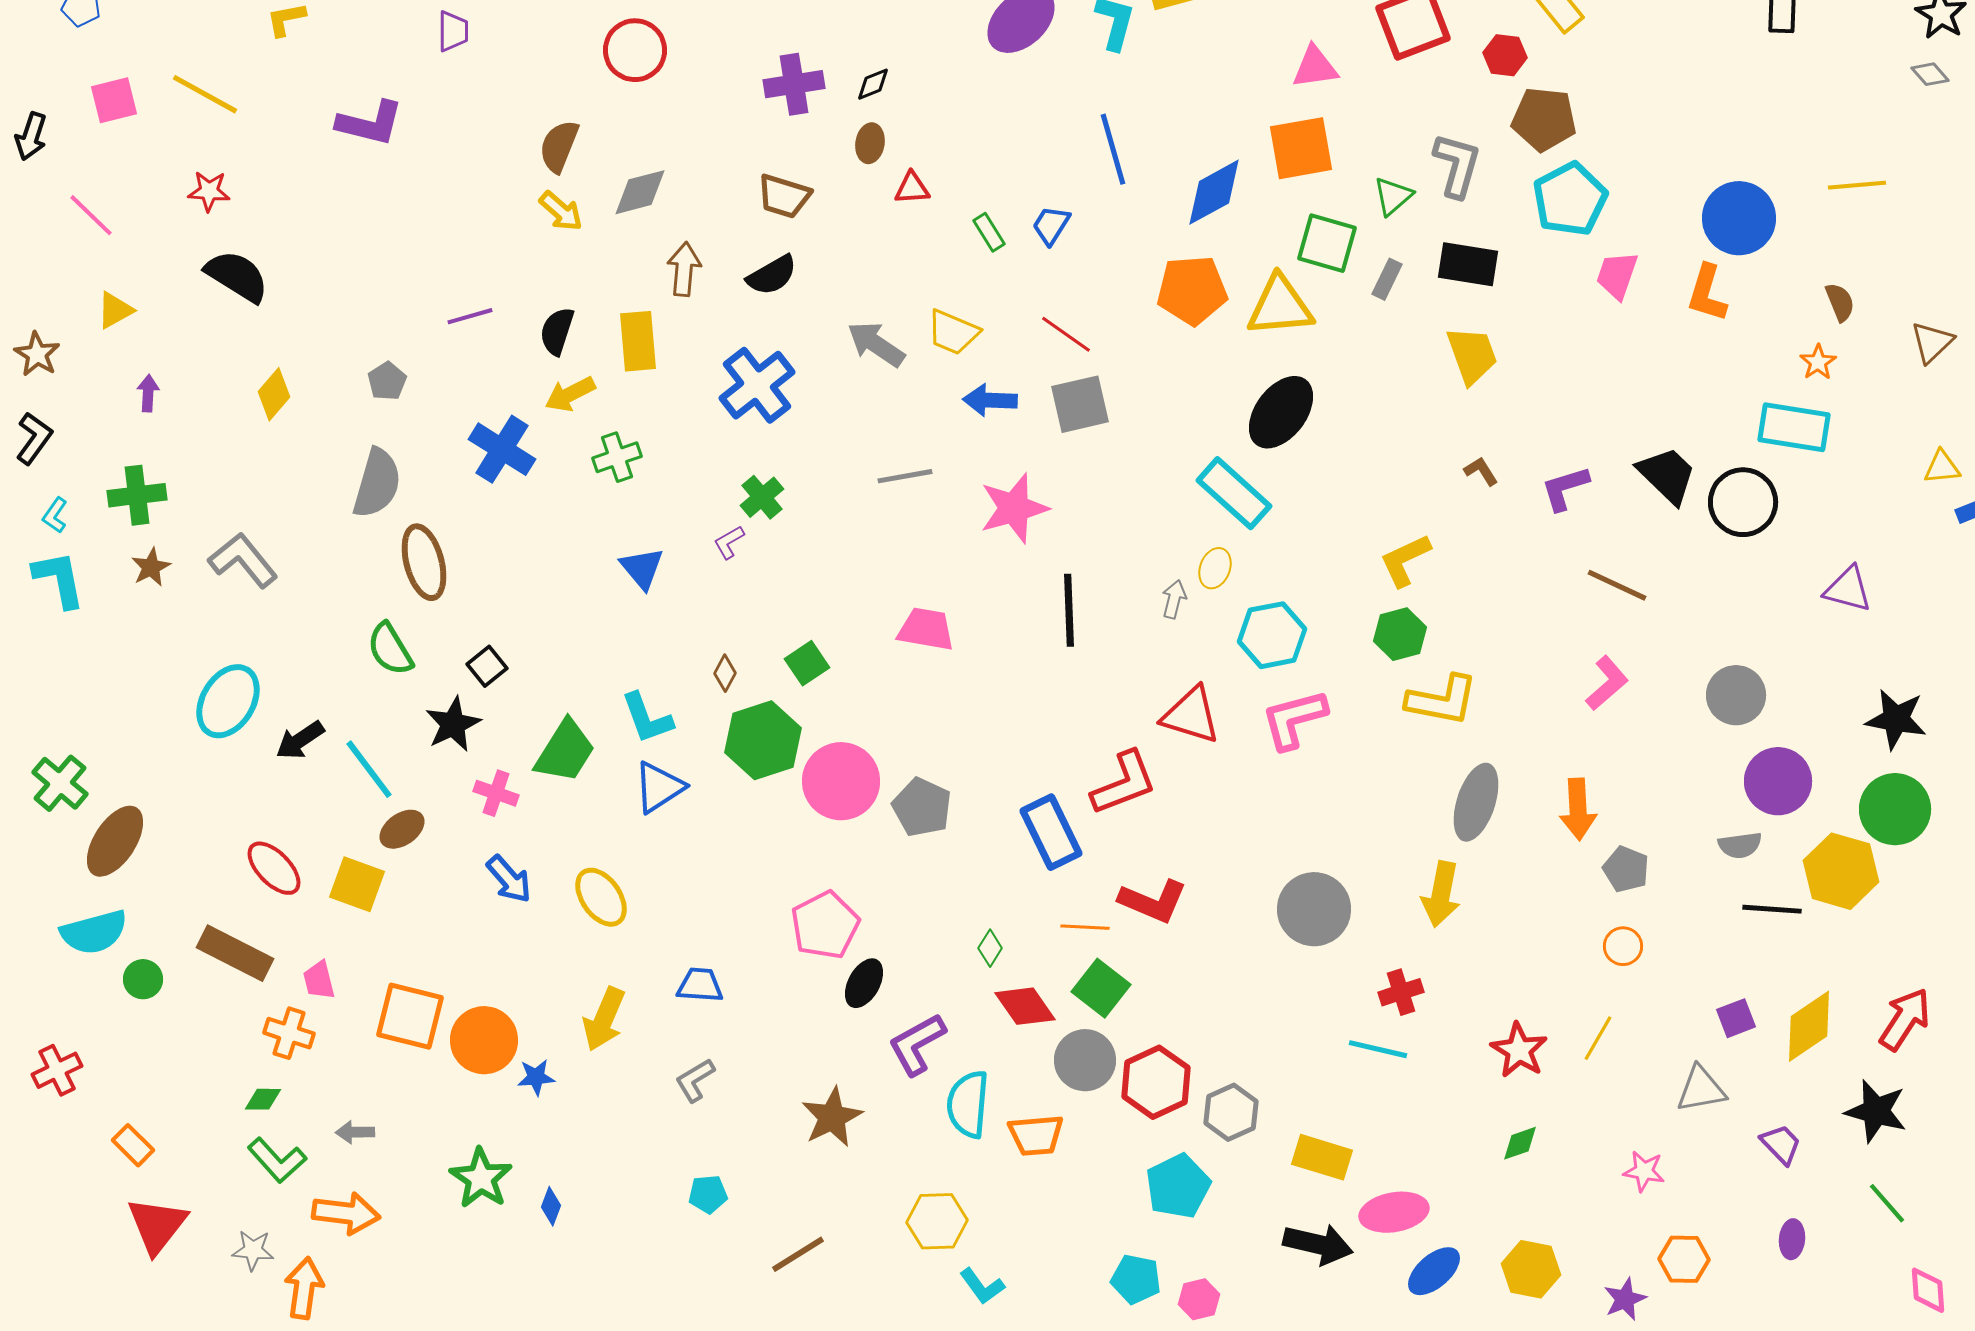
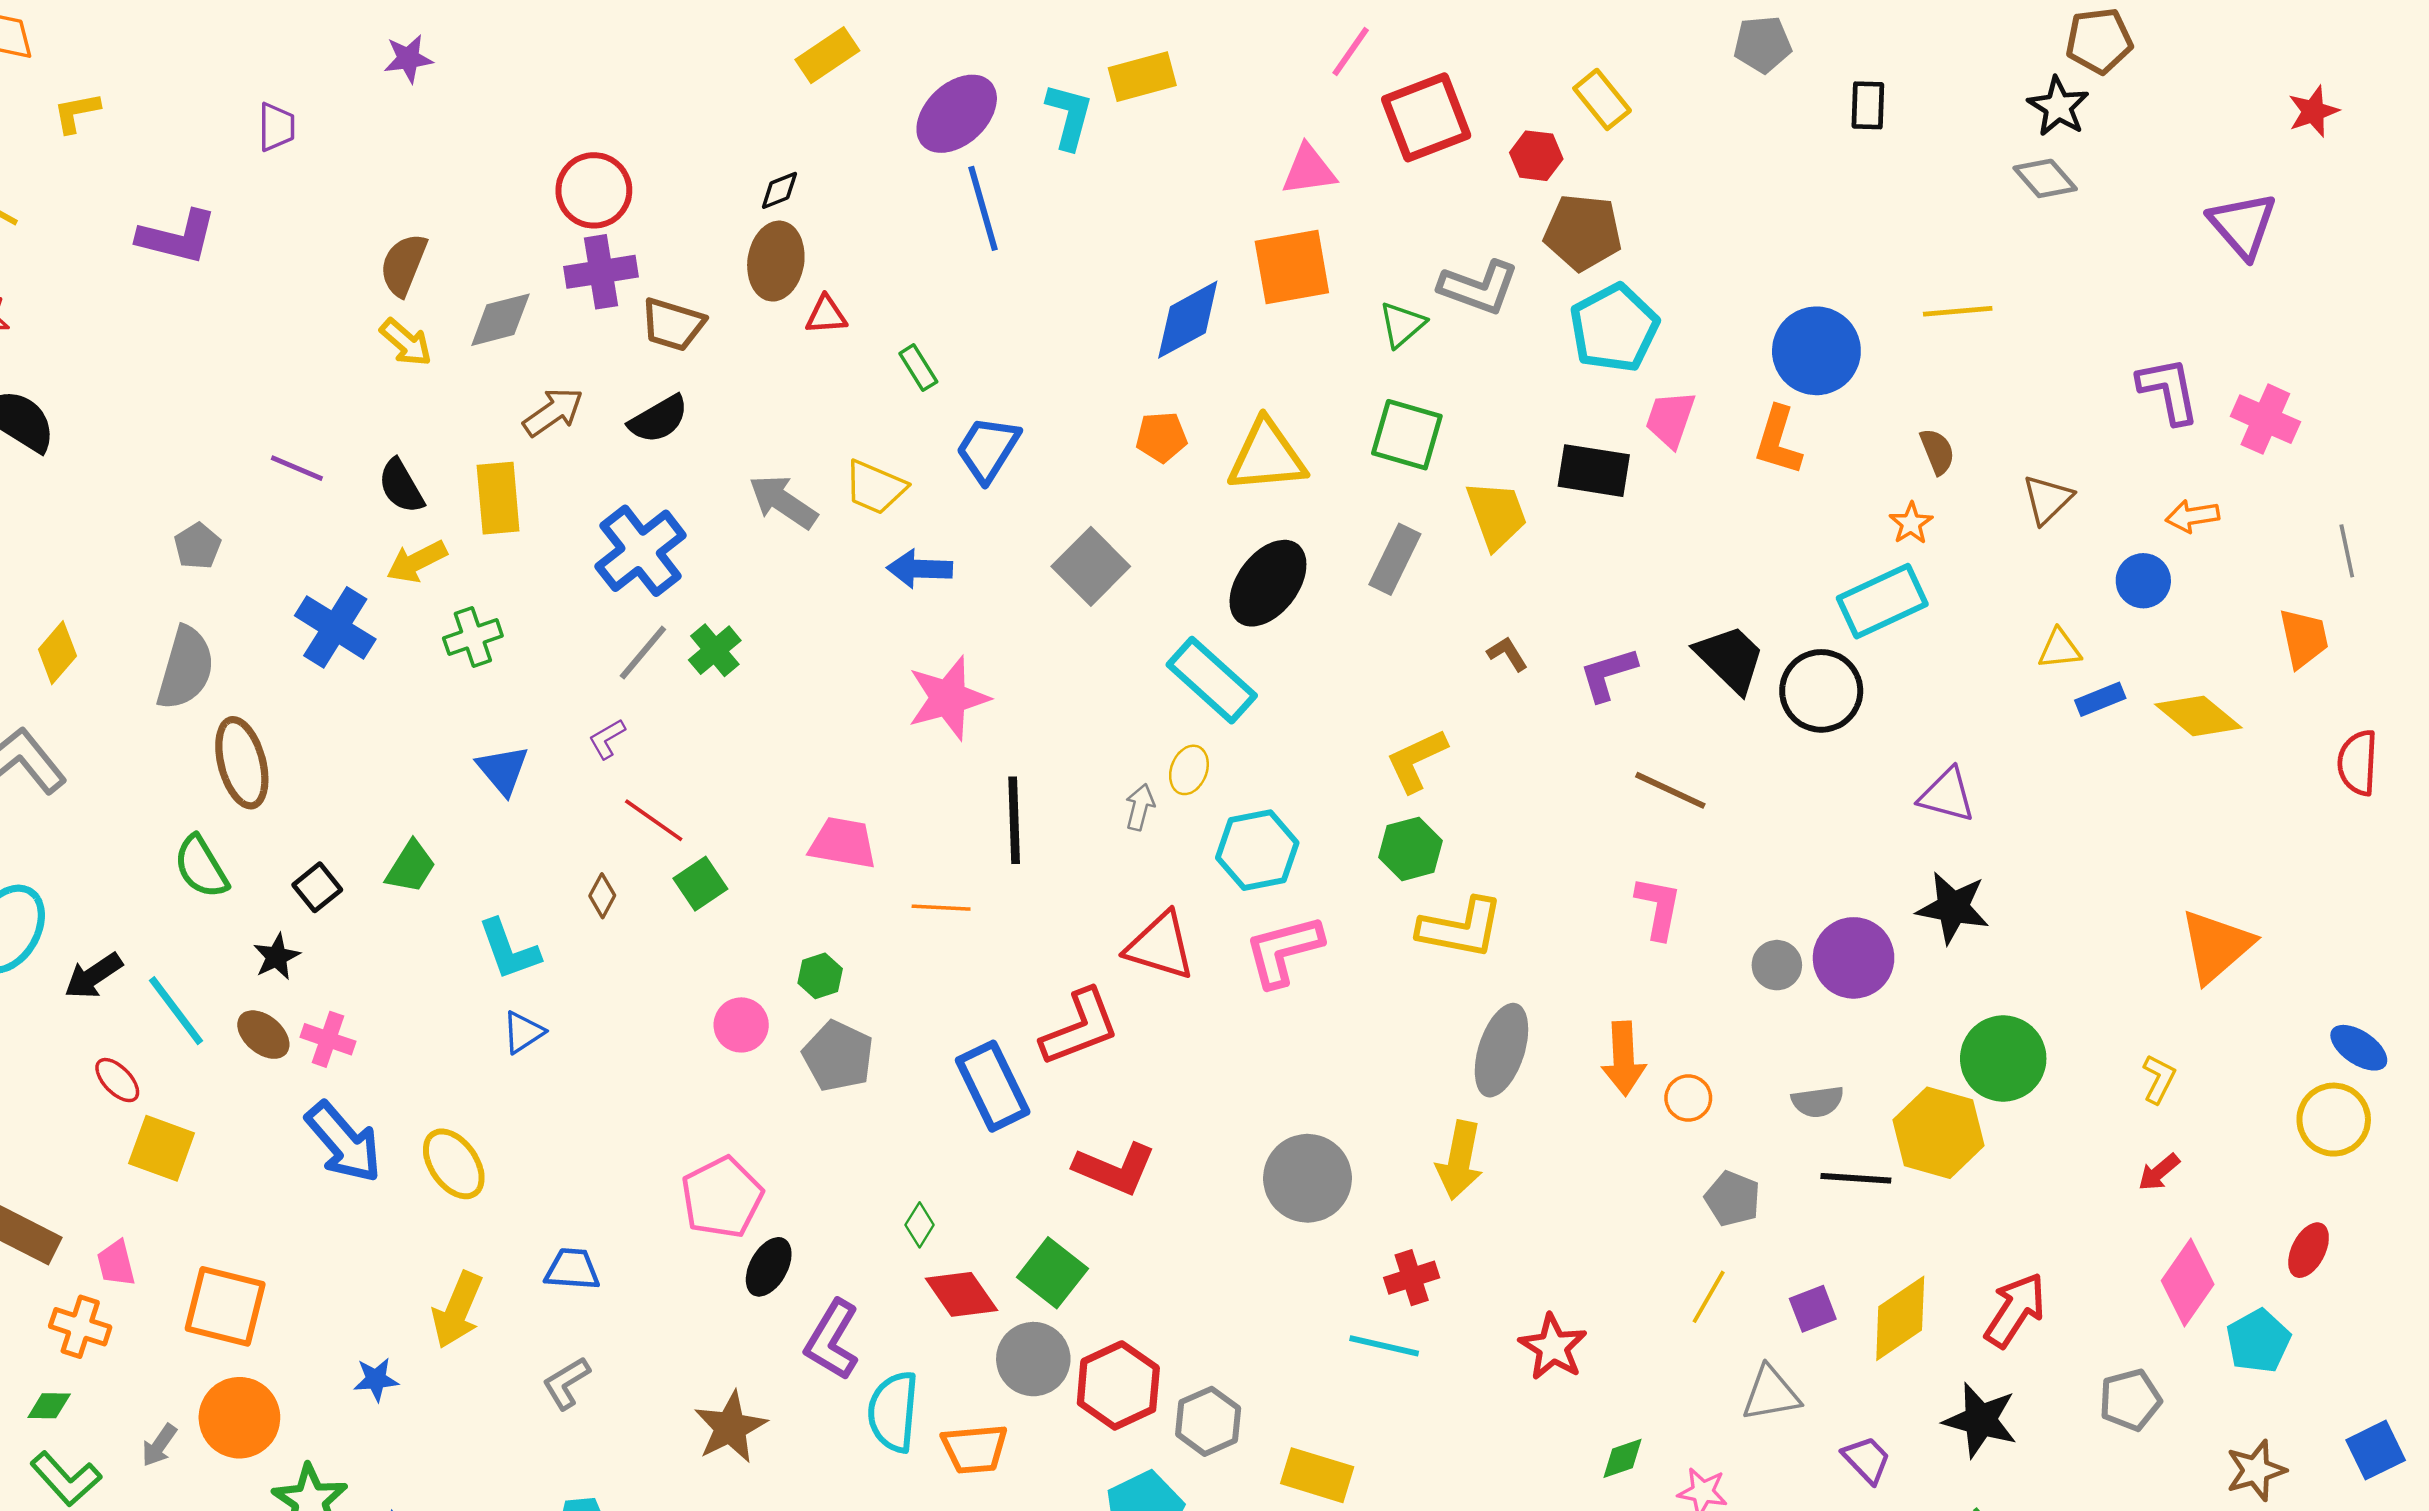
red circle: (635, 50) -> (594, 190), moved
gray diamond: (1930, 74) -> (2045, 178), size x1.4
purple cross: (794, 84) -> (601, 272), moved
brown ellipse: (870, 143) -> (776, 261), size x1.6
blue line: (1113, 149) -> (983, 208), moved
gray L-shape: (1457, 165) -> (1479, 287), turned 94
blue trapezoid: (1051, 225) -> (988, 449), moved, size x1.4
green square: (1327, 243) -> (1407, 435), moved
black rectangle: (1468, 264) -> (1594, 471), moved
brown arrow: (684, 269) -> (553, 412), turned 50
gray rectangle: (1387, 279) -> (1395, 559), moved, size x1.4
orange pentagon: (1192, 290) -> (1161, 437), size x0.6
purple line: (470, 316) -> (297, 468), turned 39
black semicircle: (557, 331) -> (401, 486), turned -48
red line: (1066, 334) -> (654, 820), moved
yellow diamond: (274, 394) -> (57, 653), moved
gray square: (1080, 404) -> (1091, 566), moved, turned -32
cyan rectangle: (1794, 427) -> (1882, 601), turned -34
gray line: (905, 476) -> (643, 653), moved, turned -40
green cross: (762, 497) -> (715, 650), moved
pink L-shape: (1607, 683) -> (1658, 908), turned -38
gray circle: (1736, 695) -> (1777, 965), moved, size x0.7
black star: (1896, 719) -> (1953, 908), moved
black star: (453, 724) -> (277, 957), size x0.7
green hexagon: (763, 740) -> (820, 976), moved, size x0.5
green trapezoid: (565, 751) -> (411, 867), moved, size x0.7
pink circle: (841, 781) -> (741, 1025), size x0.6
purple circle: (1778, 781) -> (1854, 958), moved
blue triangle: (659, 787) -> (523, 1032), size x0.7
brown ellipse: (402, 829) -> (263, 1035), moved, turned 75
red ellipse: (274, 868) -> (117, 1080), moved, size x0.7
gray pentagon: (1626, 869) -> (1733, 1199), moved
blue arrow: (509, 879) -> (344, 1142), size x1.4
orange line: (1085, 927) -> (941, 908), moved
orange circle: (1623, 946) -> (1688, 1098), moved
yellow line: (1598, 1038) -> (1709, 1297), moved
orange circle: (484, 1040) -> (239, 1418), moved
purple L-shape: (917, 1044) -> (832, 1340), turned -30
gray arrow: (355, 1132) -> (159, 1445), turned -54
green diamond: (1520, 1143) -> (1622, 1458), moved

